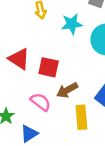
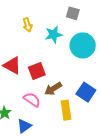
red square: (49, 67) -> (37, 71), turned -30

